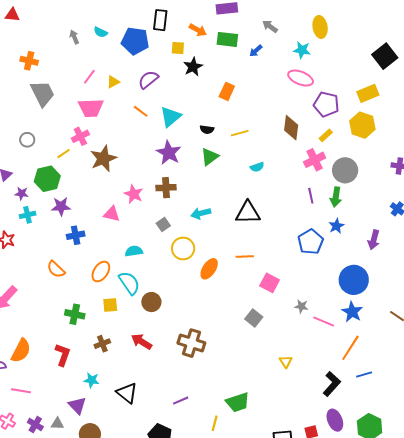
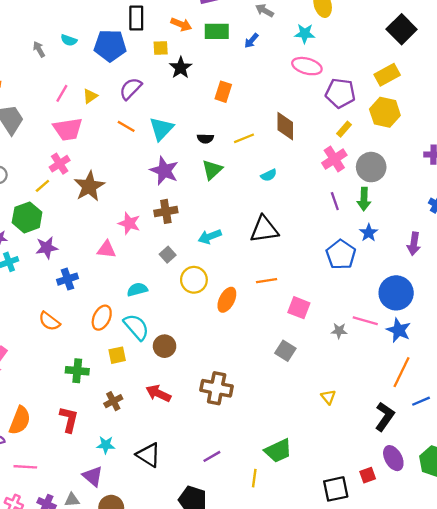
brown diamond: (291, 128) -> (285, 126), moved
pink line: (324, 321) -> (365, 321), moved

